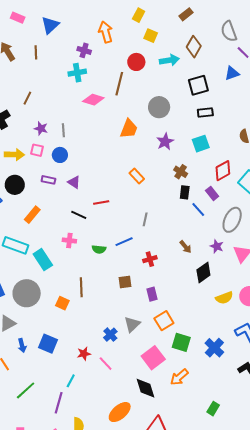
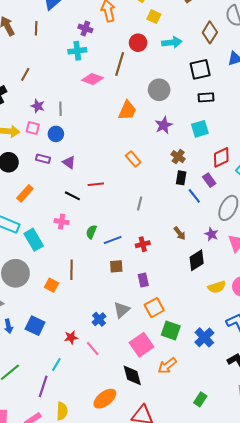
brown diamond: (194, 47) -> (210, 32), moved
blue line: (124, 242) -> (113, 240), moved
green semicircle: (99, 249) -> (91, 232), turned 104

